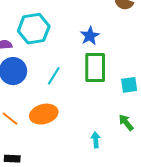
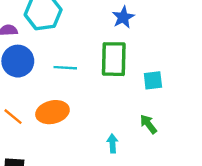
blue star: (90, 36) -> (123, 17), moved
cyan line: (54, 76) -> (65, 68), turned 60

